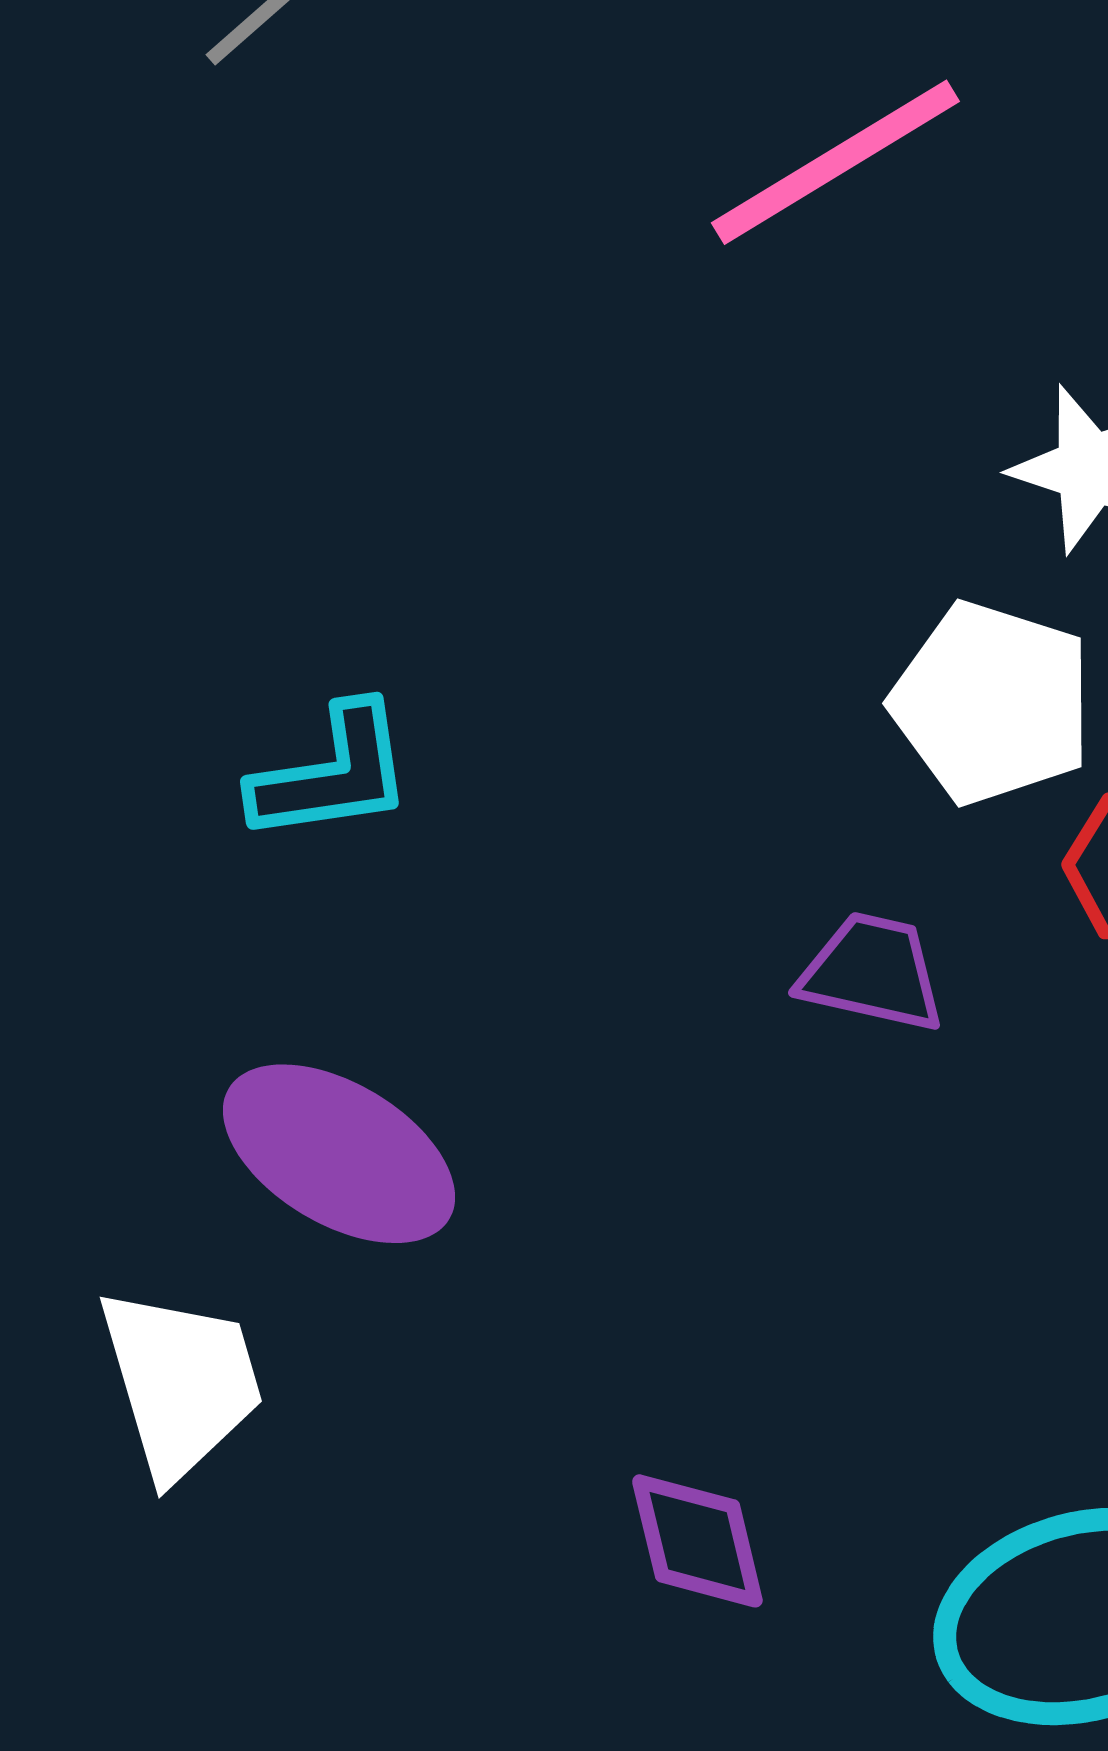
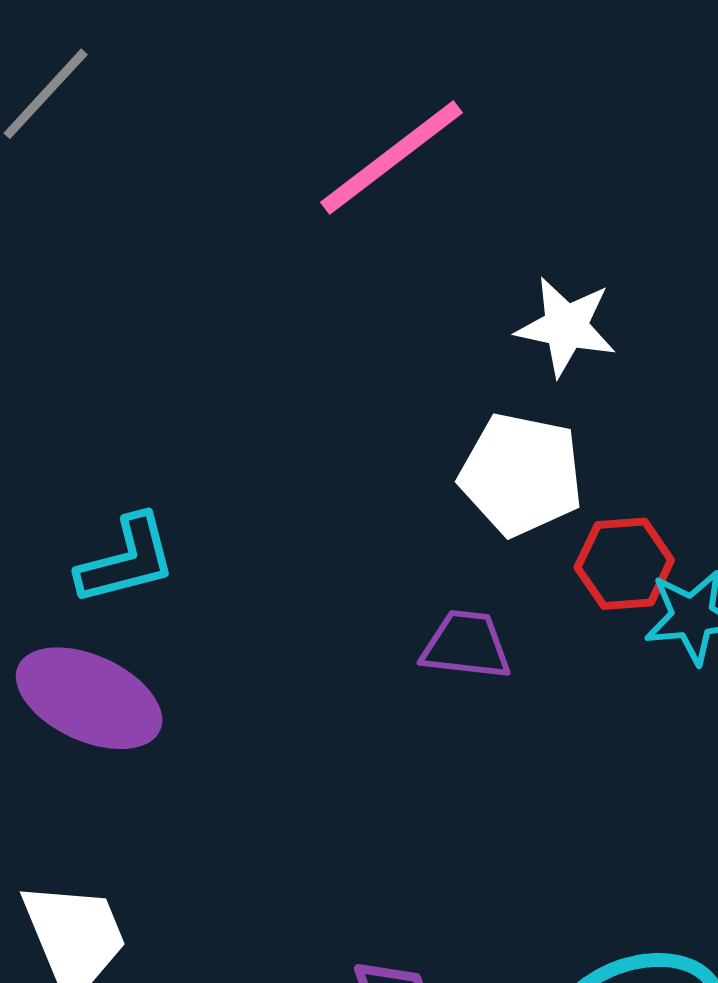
purple ellipse: (339, 1154) -> (89, 698), moved

